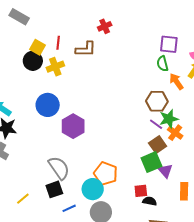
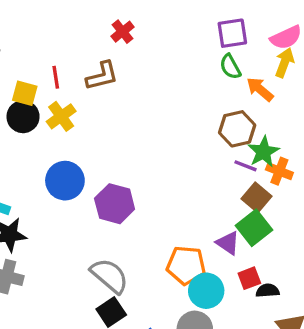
purple triangle: (165, 171) -> (228, 243), moved
cyan circle: (93, 189) -> (206, 291), moved

